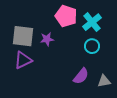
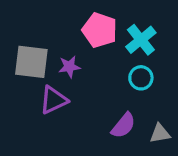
purple triangle: (23, 60) -> (54, 100), moved

